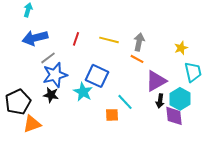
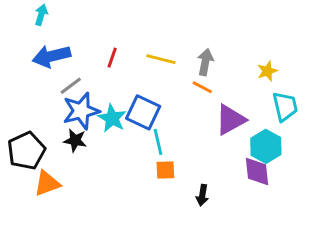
cyan star: (83, 92) -> (112, 118), moved
black arrow: (160, 101) -> (202, 195), moved
cyan line: (125, 102) -> (158, 142), moved, turned 30

